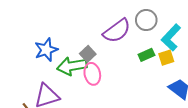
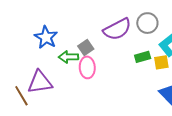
blue star: (46, 50) -> (46, 37), turned -30
green arrow: (72, 66) -> (68, 57), size x0.7

